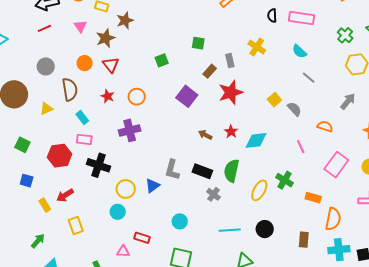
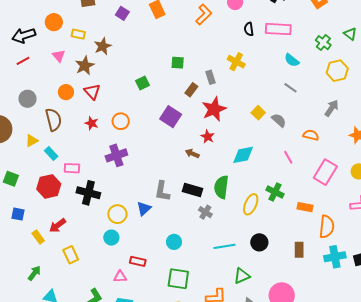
cyan semicircle: (299, 51) -> (292, 60), moved
cyan rectangle: (82, 117) -> (51, 154), moved
red star: (231, 132) -> (208, 137), moved

